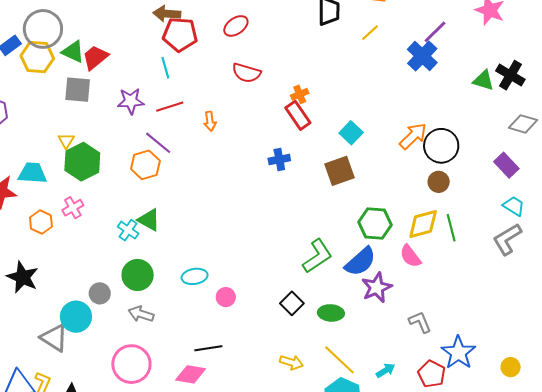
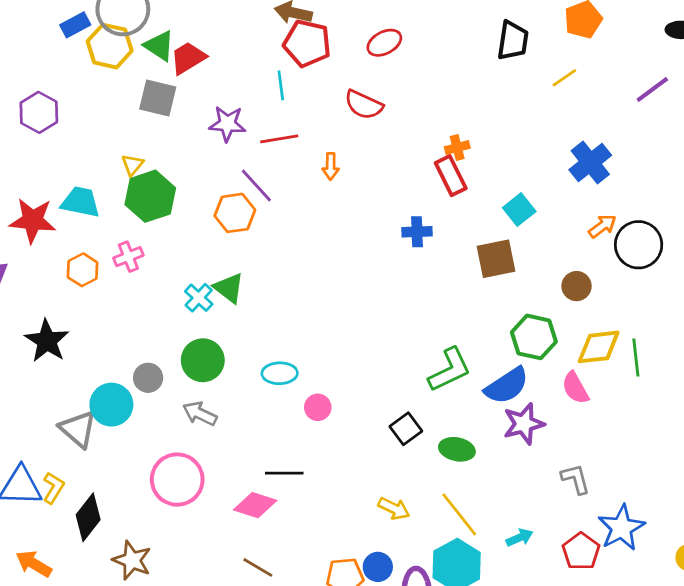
blue cross: (422, 56) -> (590, 163), moved
red semicircle: (246, 73) -> (364, 105), moved
orange arrow: (413, 136) -> (602, 226), size x0.7
brown circle: (439, 182) -> (577, 286), moved

